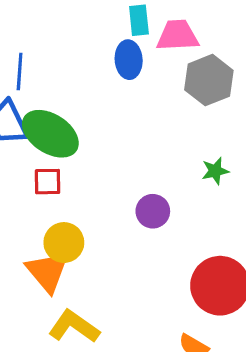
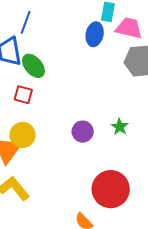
green ellipse: (50, 134) -> (33, 66), size x0.7
green star: (215, 171) -> (120, 127), moved, turned 30

